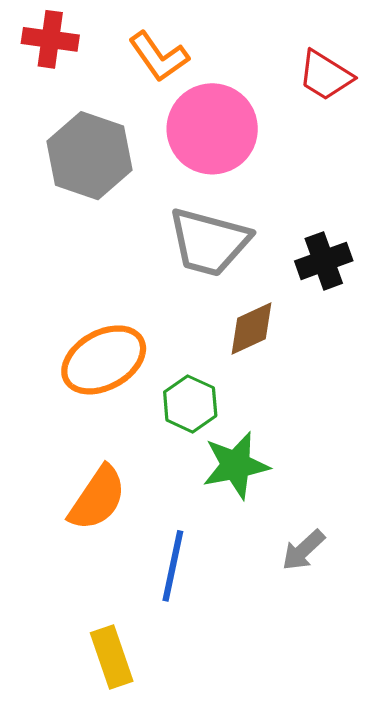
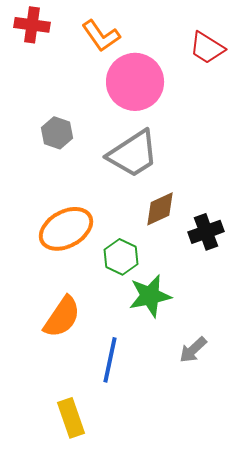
gray hexagon: (90, 156) -> (57, 133), moved, size x0.6
gray trapezoid: (209, 242) -> (133, 154), turned -48
black cross: (324, 261) -> (206, 232), moved

